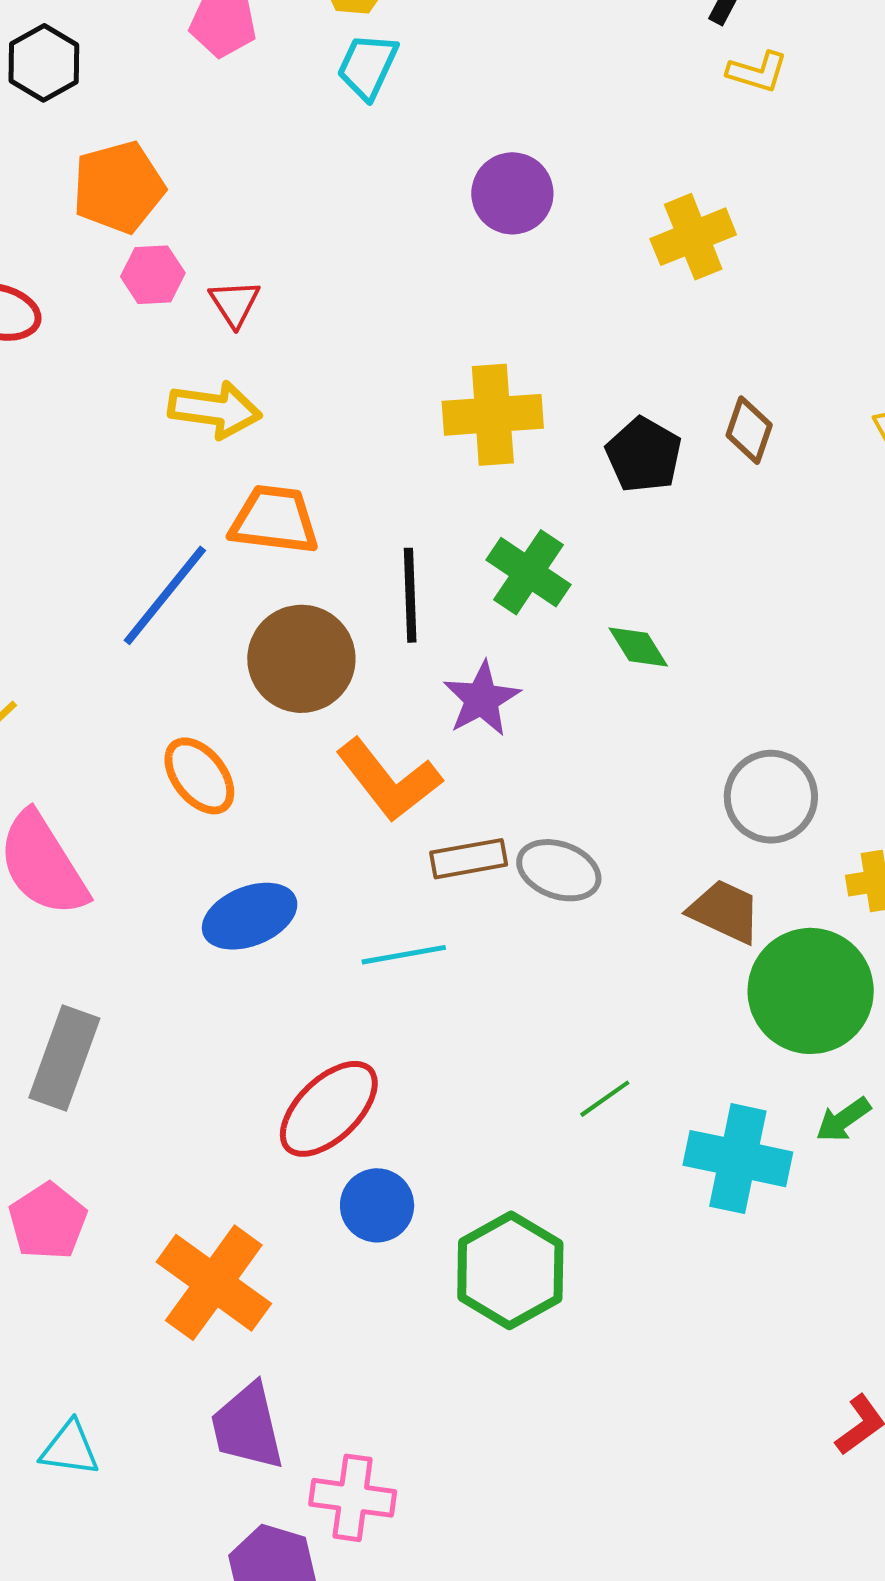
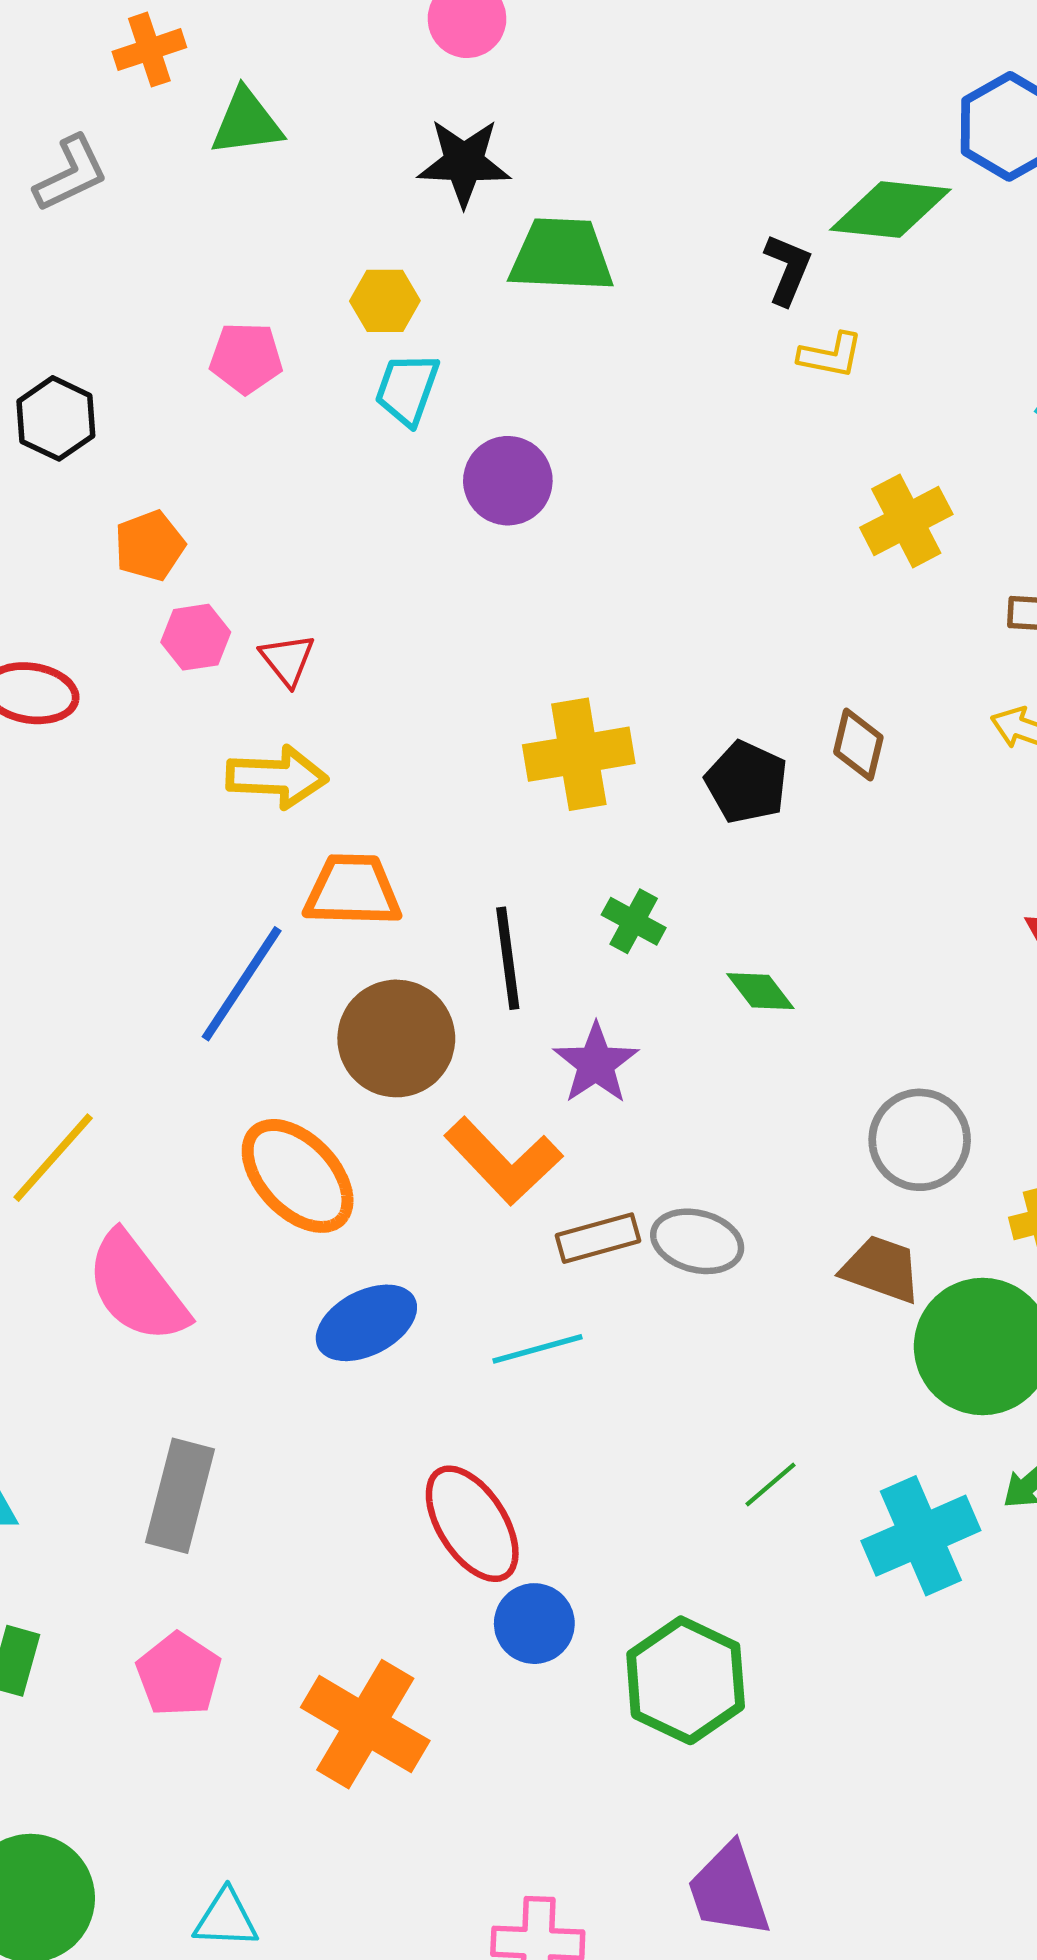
orange pentagon: (119, 187) -> (150, 546), size x0.7
purple circle: (512, 193) -> (508, 481), moved
yellow cross: (693, 237) -> (906, 521), moved
green cross: (528, 572) -> (634, 921), size x0.7
orange ellipse: (199, 776) -> (298, 1176), size x1.4
red ellipse: (329, 1109) -> (472, 1524), turned -73
cyan cross: (738, 1159) -> (921, 1536), turned -30
purple trapezoid: (247, 1427) -> (729, 1890), moved

